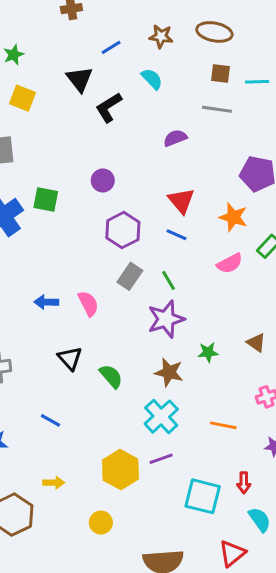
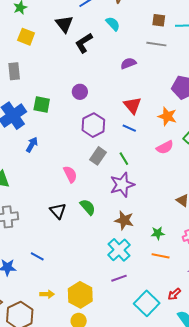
blue arrow: (46, 302) -> (32, 145), moved, turned 119
green star: (208, 352) -> (158, 233), moved
green semicircle: (111, 376) -> (88, 207), moved
blue line: (51, 420) -> (37, 256), moved
yellow hexagon: (120, 470) -> (80, 295), moved
red arrow: (244, 483) -> (174, 294), turned 48
cyan square: (203, 496) -> (147, 303), turned 30

